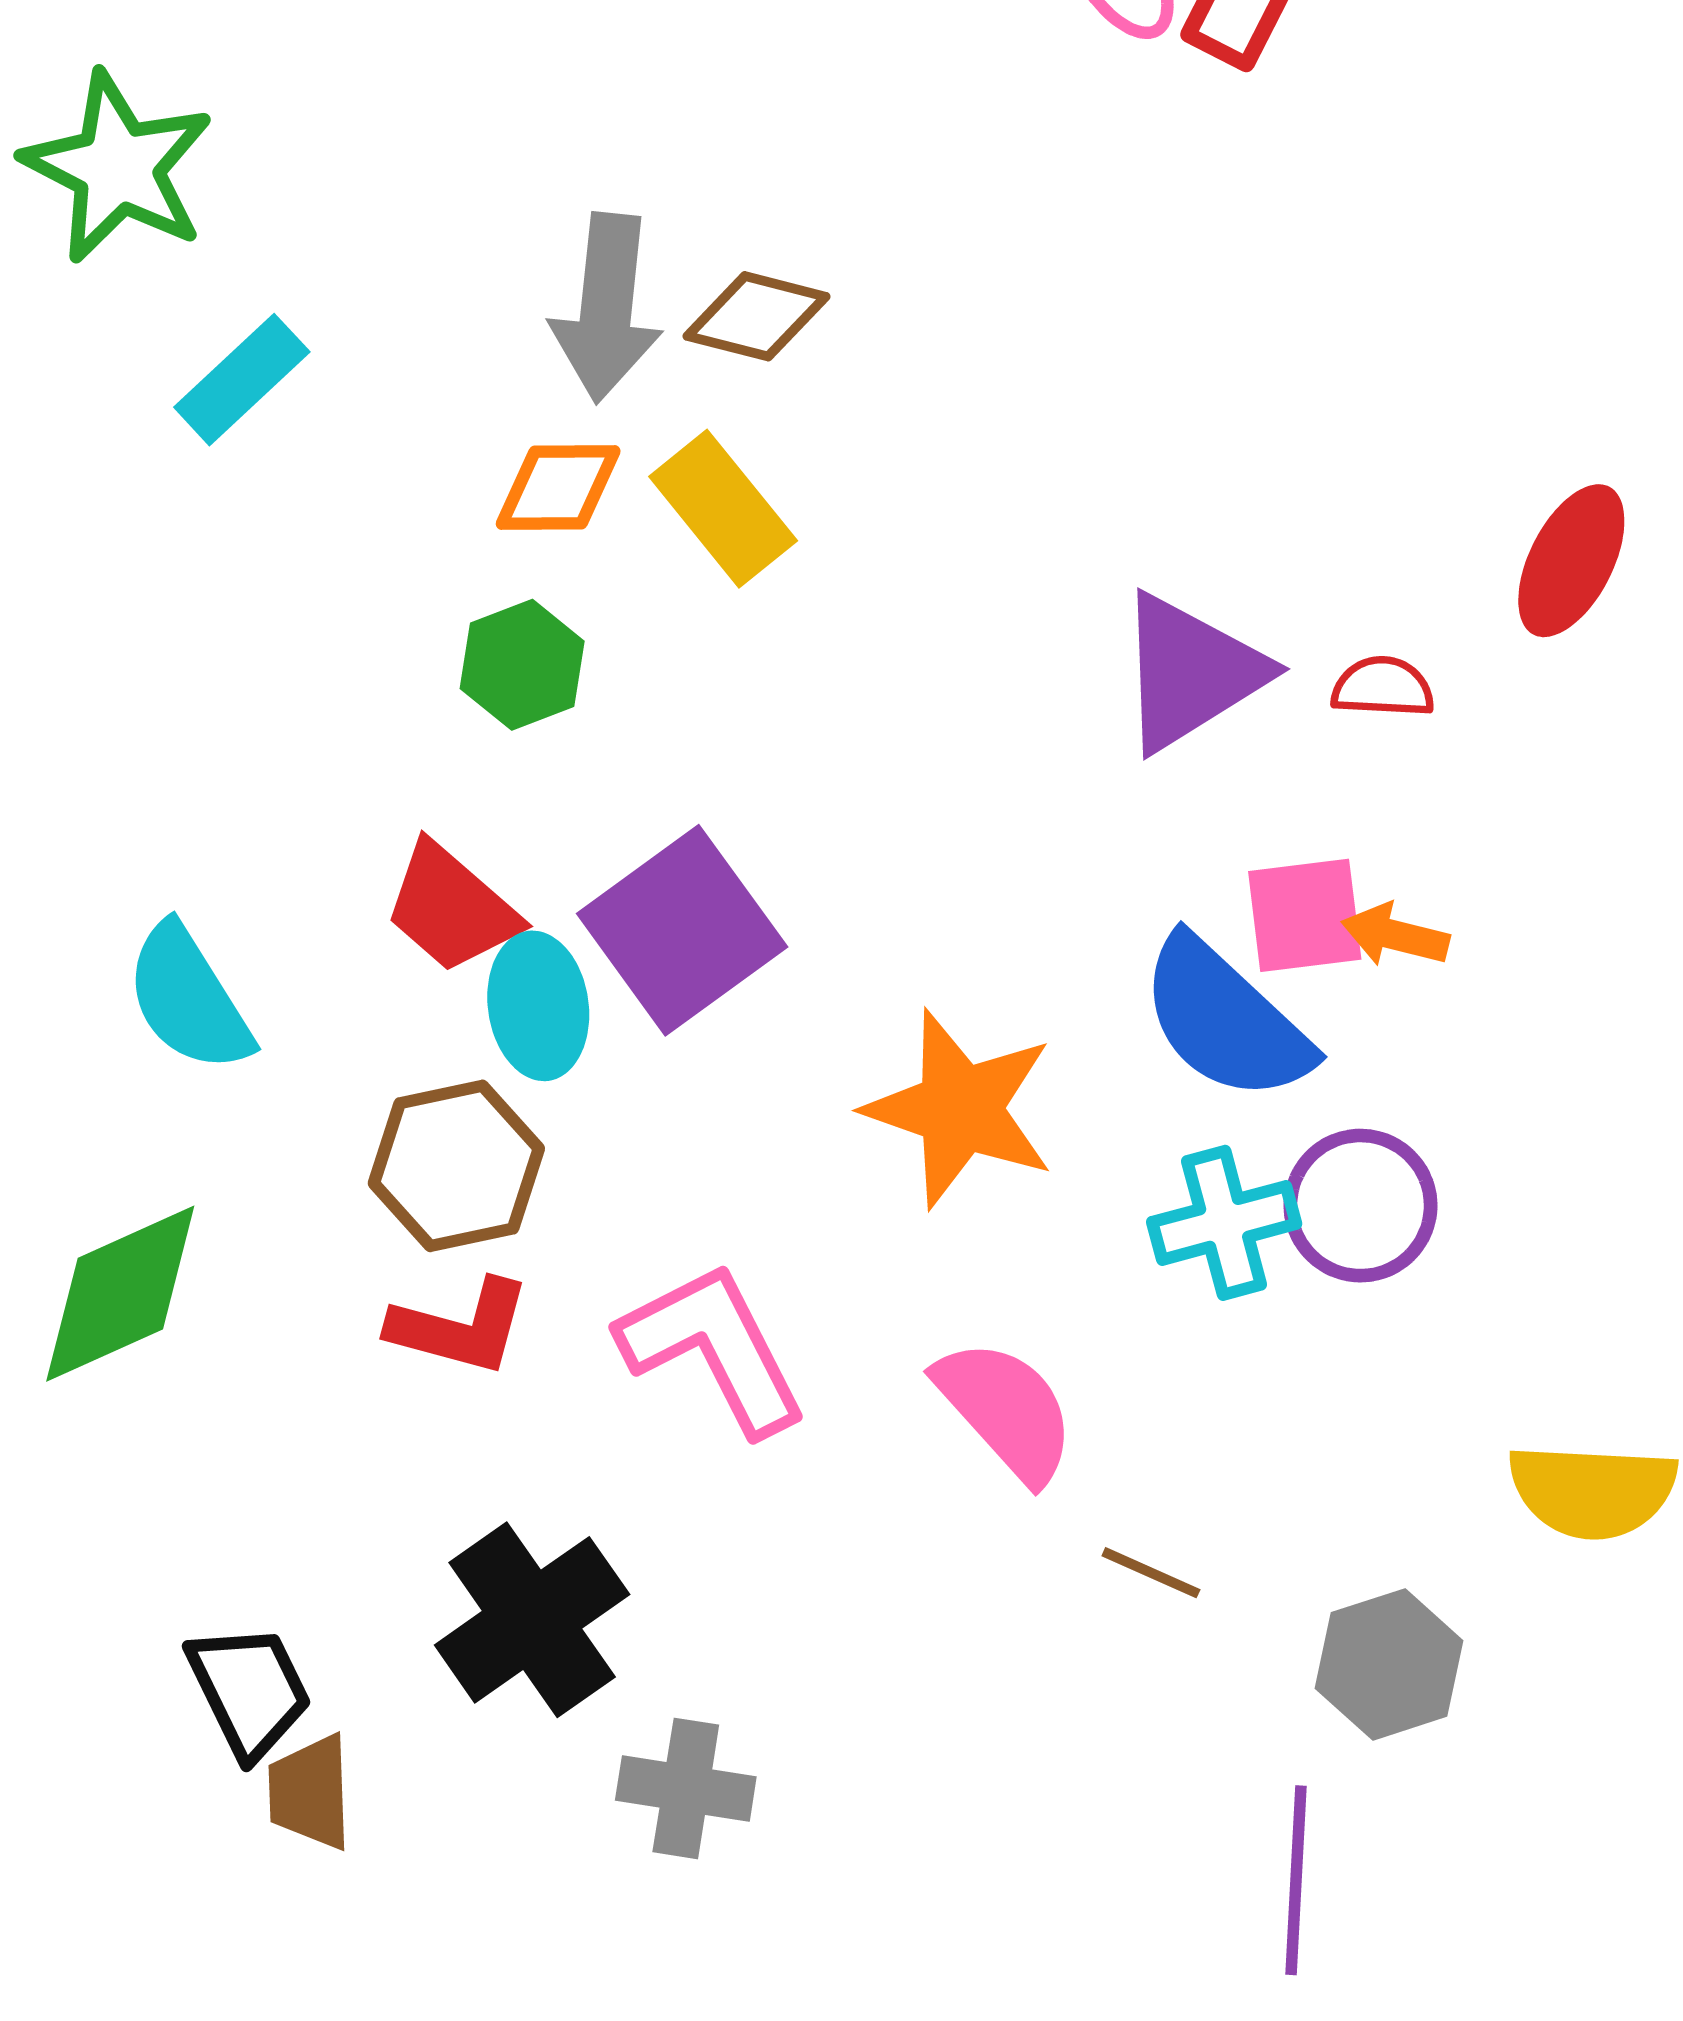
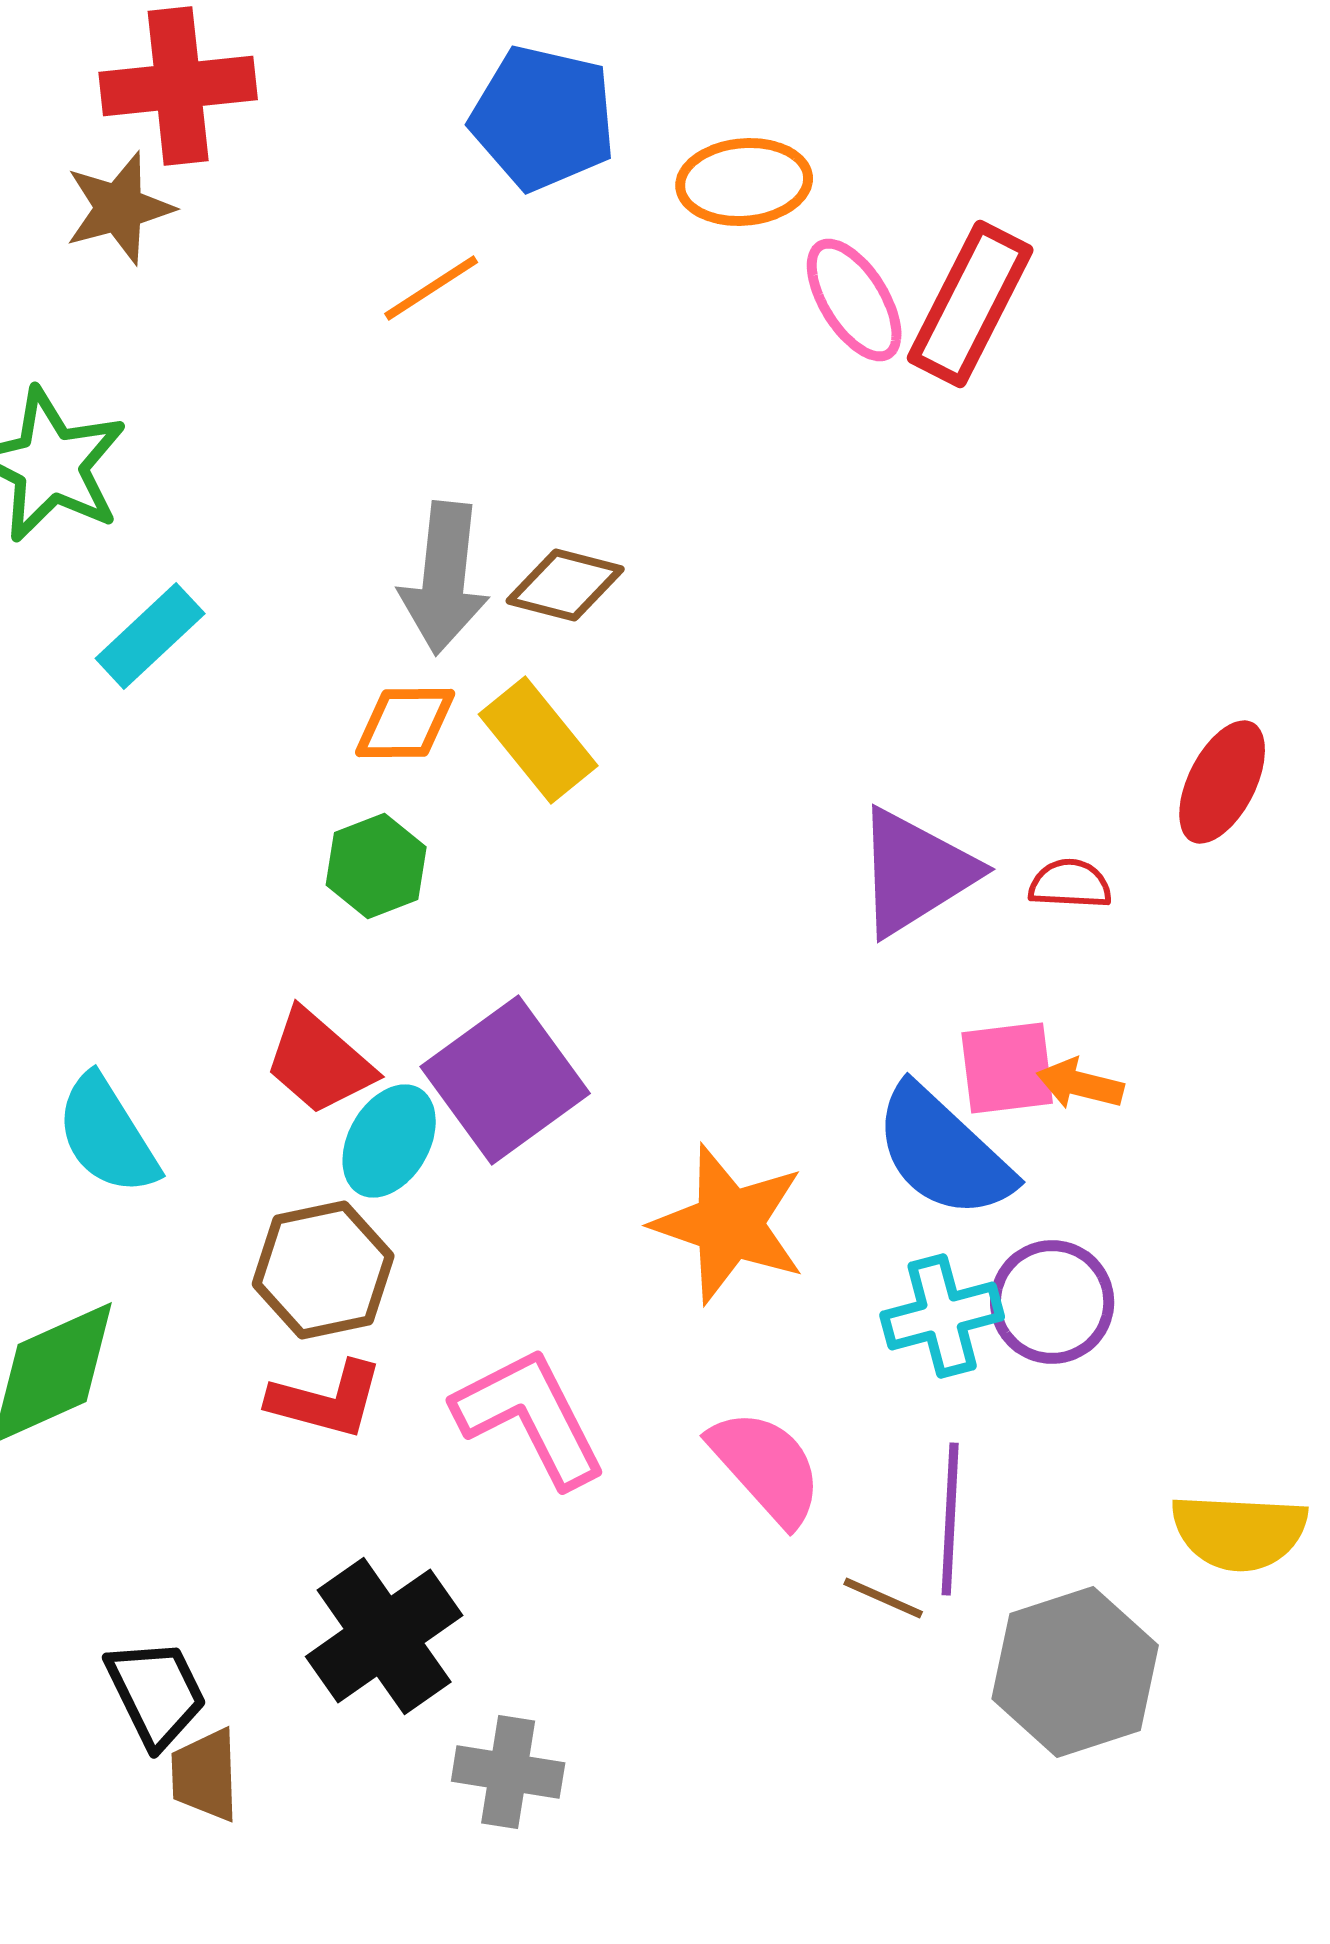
cyan ellipse: (538, 1006) -> (389, 1141), turned 38
gray hexagon: (1389, 1664) -> (1075, 1672), size x1.4
purple line: (1296, 1880) -> (950, 1519), moved

